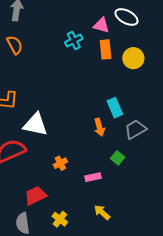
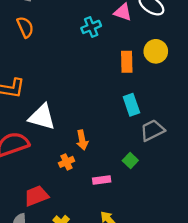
orange rectangle: (106, 49) -> (127, 62), moved
orange arrow: (99, 127) -> (82, 140), moved

